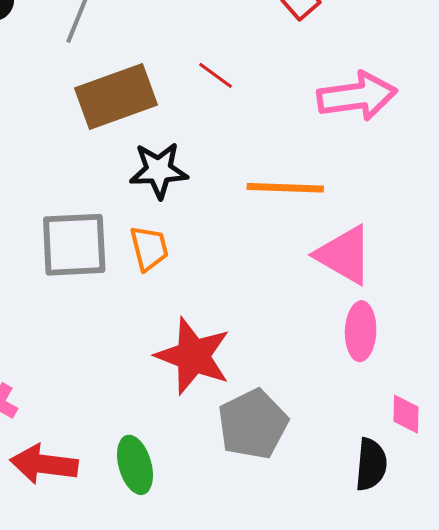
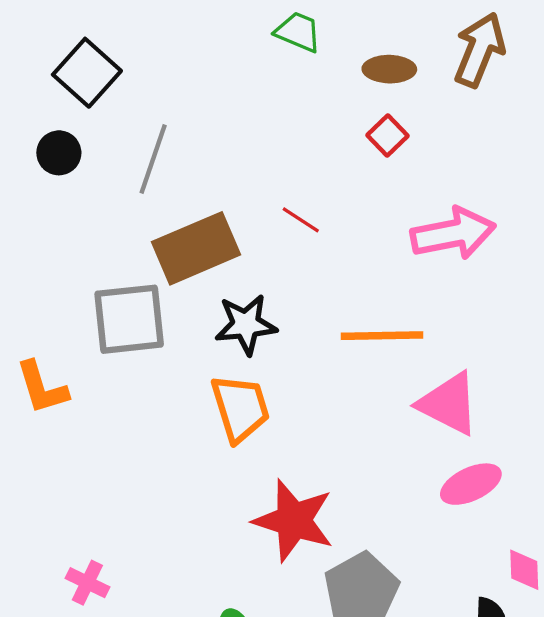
gray square: (74, 245) -> (129, 319), moved
orange trapezoid: (149, 248) -> (240, 408), size x1.4
pink ellipse: (361, 331) -> (471, 484), turned 66

